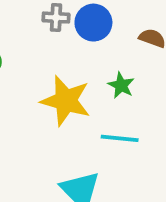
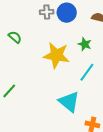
cyan line: (120, 138) -> (87, 72), turned -54

